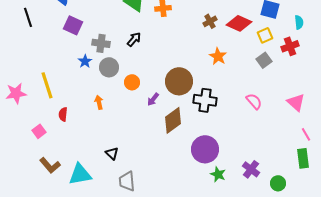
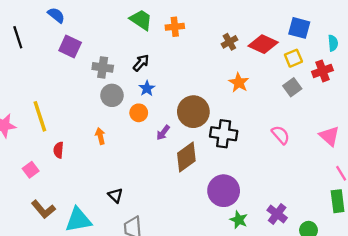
blue star: (85, 61) -> (147, 88), moved

